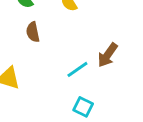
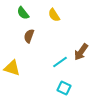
brown semicircle: (33, 32) -> (29, 36), turned 32

